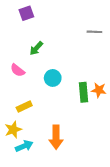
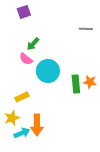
pink semicircle: (18, 70) -> (26, 59), moved
cyan circle: (53, 78) -> (48, 71), size x1.5
orange arrow: (56, 137) -> (37, 125), moved

